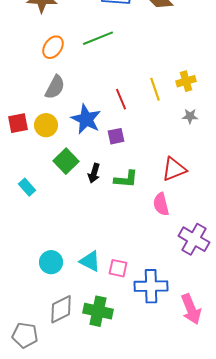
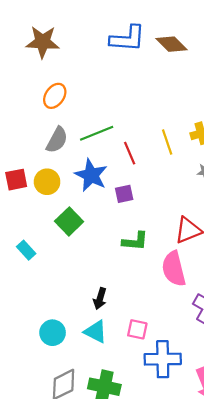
green line: (98, 38) -> (97, 133), moved
black arrow: (94, 173) -> (100, 299), moved
pink semicircle: (161, 204) -> (174, 269), size x1.4
pink square: (118, 268) -> (137, 329), moved

